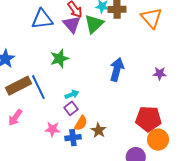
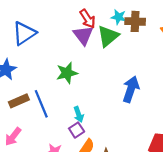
blue triangle: (42, 19) -> (24, 33), moved, turned -30
brown rectangle: (18, 86) -> (19, 101), size x0.7
cyan arrow: (72, 94) -> (79, 114), turned 88

